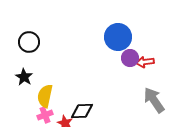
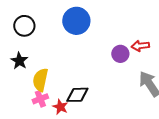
blue circle: (118, 37) -> (76, 21), moved
purple circle: (130, 58) -> (120, 54), moved

